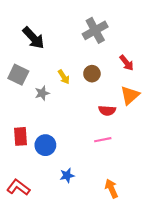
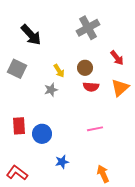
gray star: (42, 93) -> (51, 90), moved
red semicircle: (107, 110) -> (91, 87), moved

